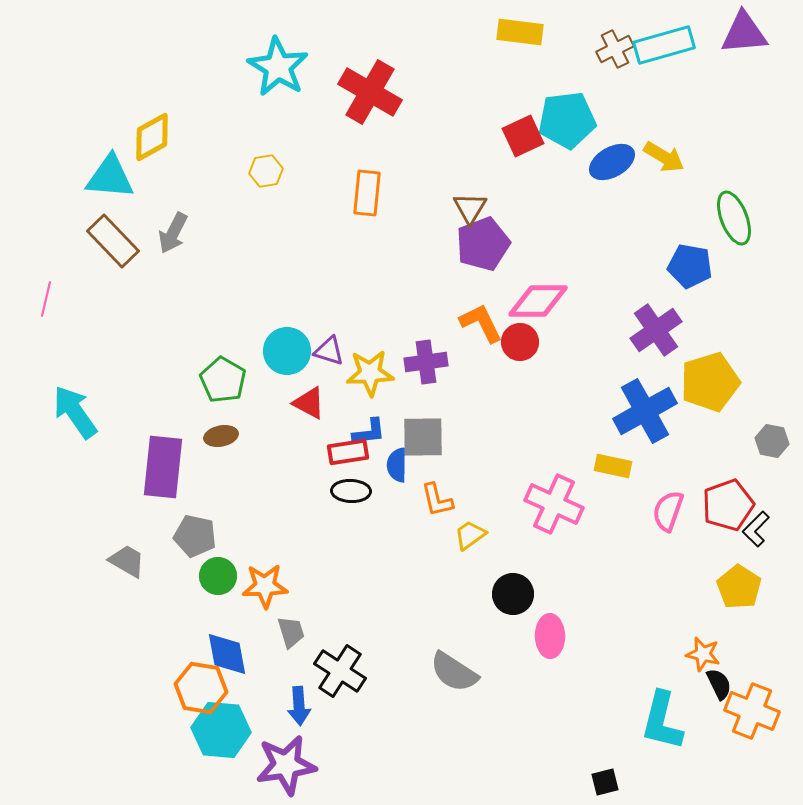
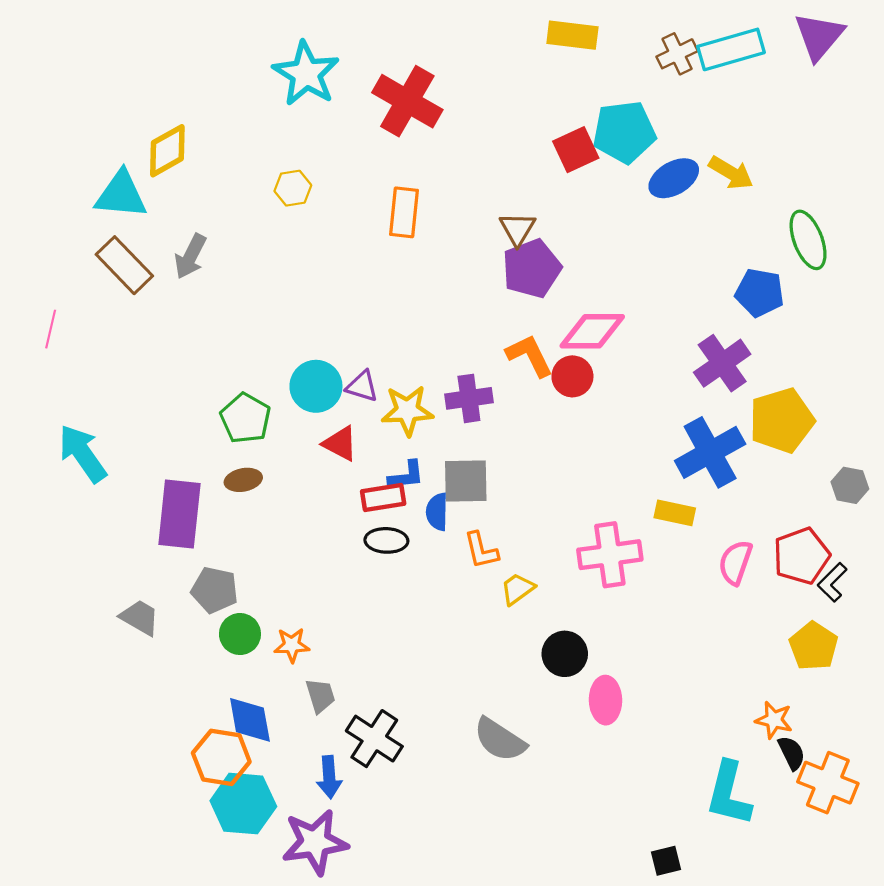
purple triangle: (744, 33) -> (819, 36), turned -45
pink cross: (554, 504) -> (610, 555), turned -32
orange star: (265, 586) -> (292, 645), size x0.7

